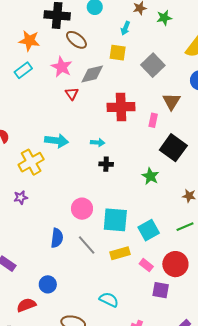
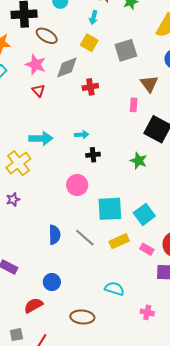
yellow square: (118, 53) -> (89, 43), turned 30
gray square: (153, 65) -> (126, 50), turned 35
red triangle: (72, 94) -> (38, 90), moved
red cross: (121, 107) -> (90, 87), moved, size x0.6
pink circle: (82, 209) -> (77, 185), moved

